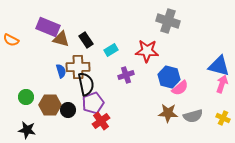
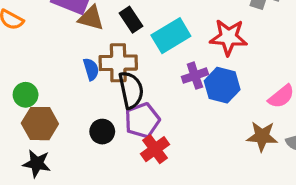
cyan rectangle: (111, 50) -> (171, 36), size x1.6
blue hexagon: (169, 77) -> (222, 85), moved
green circle: (26, 97) -> (26, 95), moved
brown hexagon: (50, 105) -> (40, 124), moved

